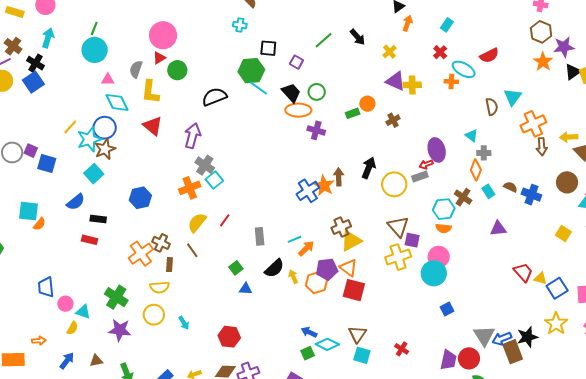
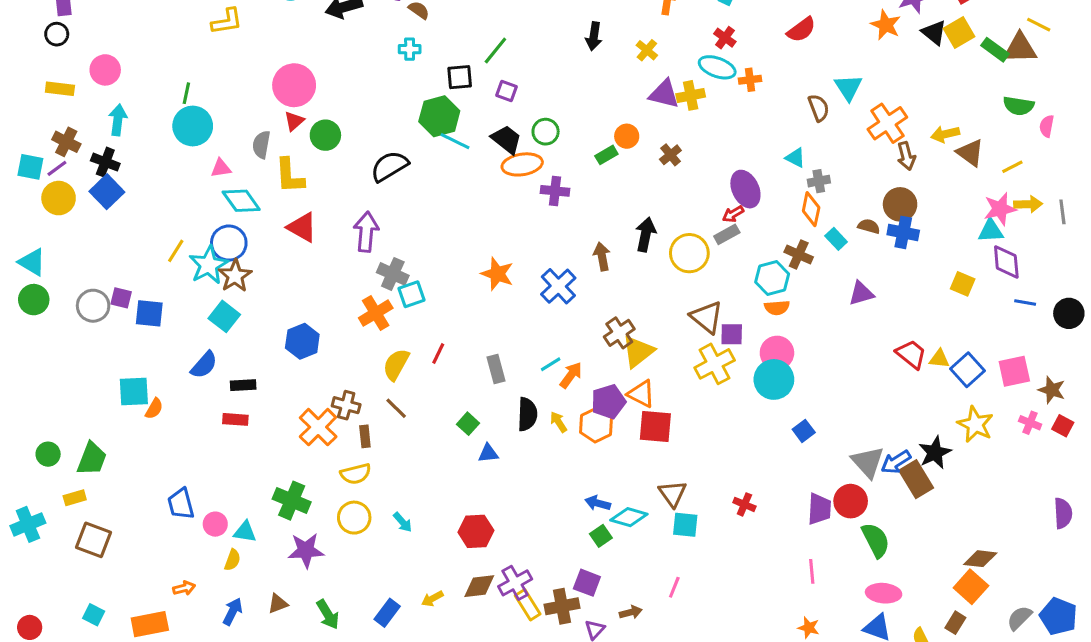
black arrow: (358, 37) -> (594, 36), turned 60
green line: (323, 40) -> (495, 51), moved
cyan ellipse: (464, 69) -> (717, 67), moved
black triangle: (573, 72) -> (934, 33), turned -36
cyan square: (214, 180) -> (412, 294), turned 30
brown circle: (567, 182) -> (900, 204), moved
orange star: (324, 186) -> (497, 274), moved
black semicircle: (274, 268) -> (527, 414), turned -35

